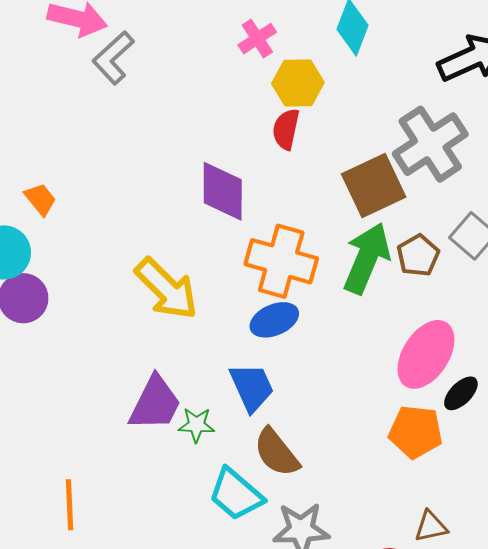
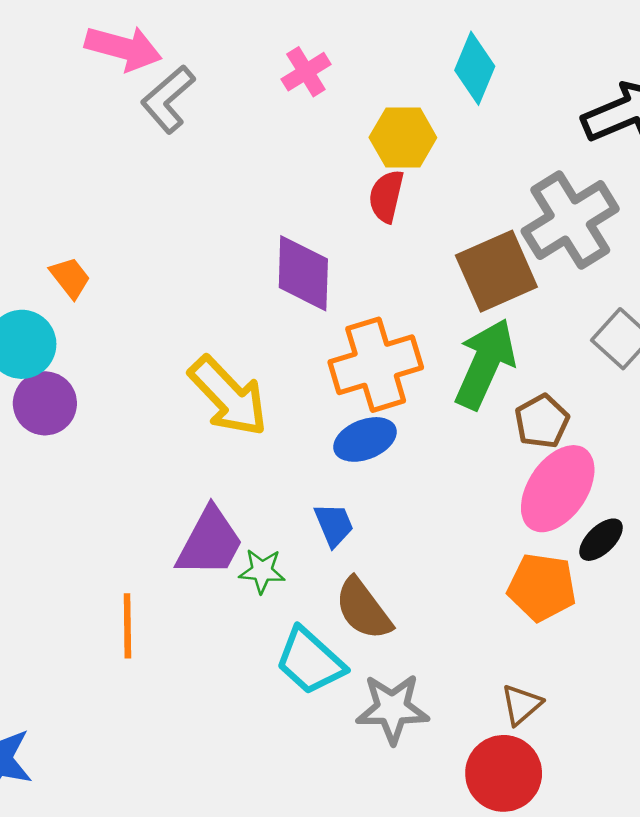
pink cross: (257, 39) -> (306, 72), moved
brown pentagon: (418, 255) -> (542, 421), moved
orange cross: (281, 261) -> (376, 365), turned -34
blue trapezoid: (252, 387) -> (334, 525), size x0.7
orange line: (69, 505) -> (127, 626), moved
brown triangle: (431, 526) -> (521, 705), moved, turned -30

